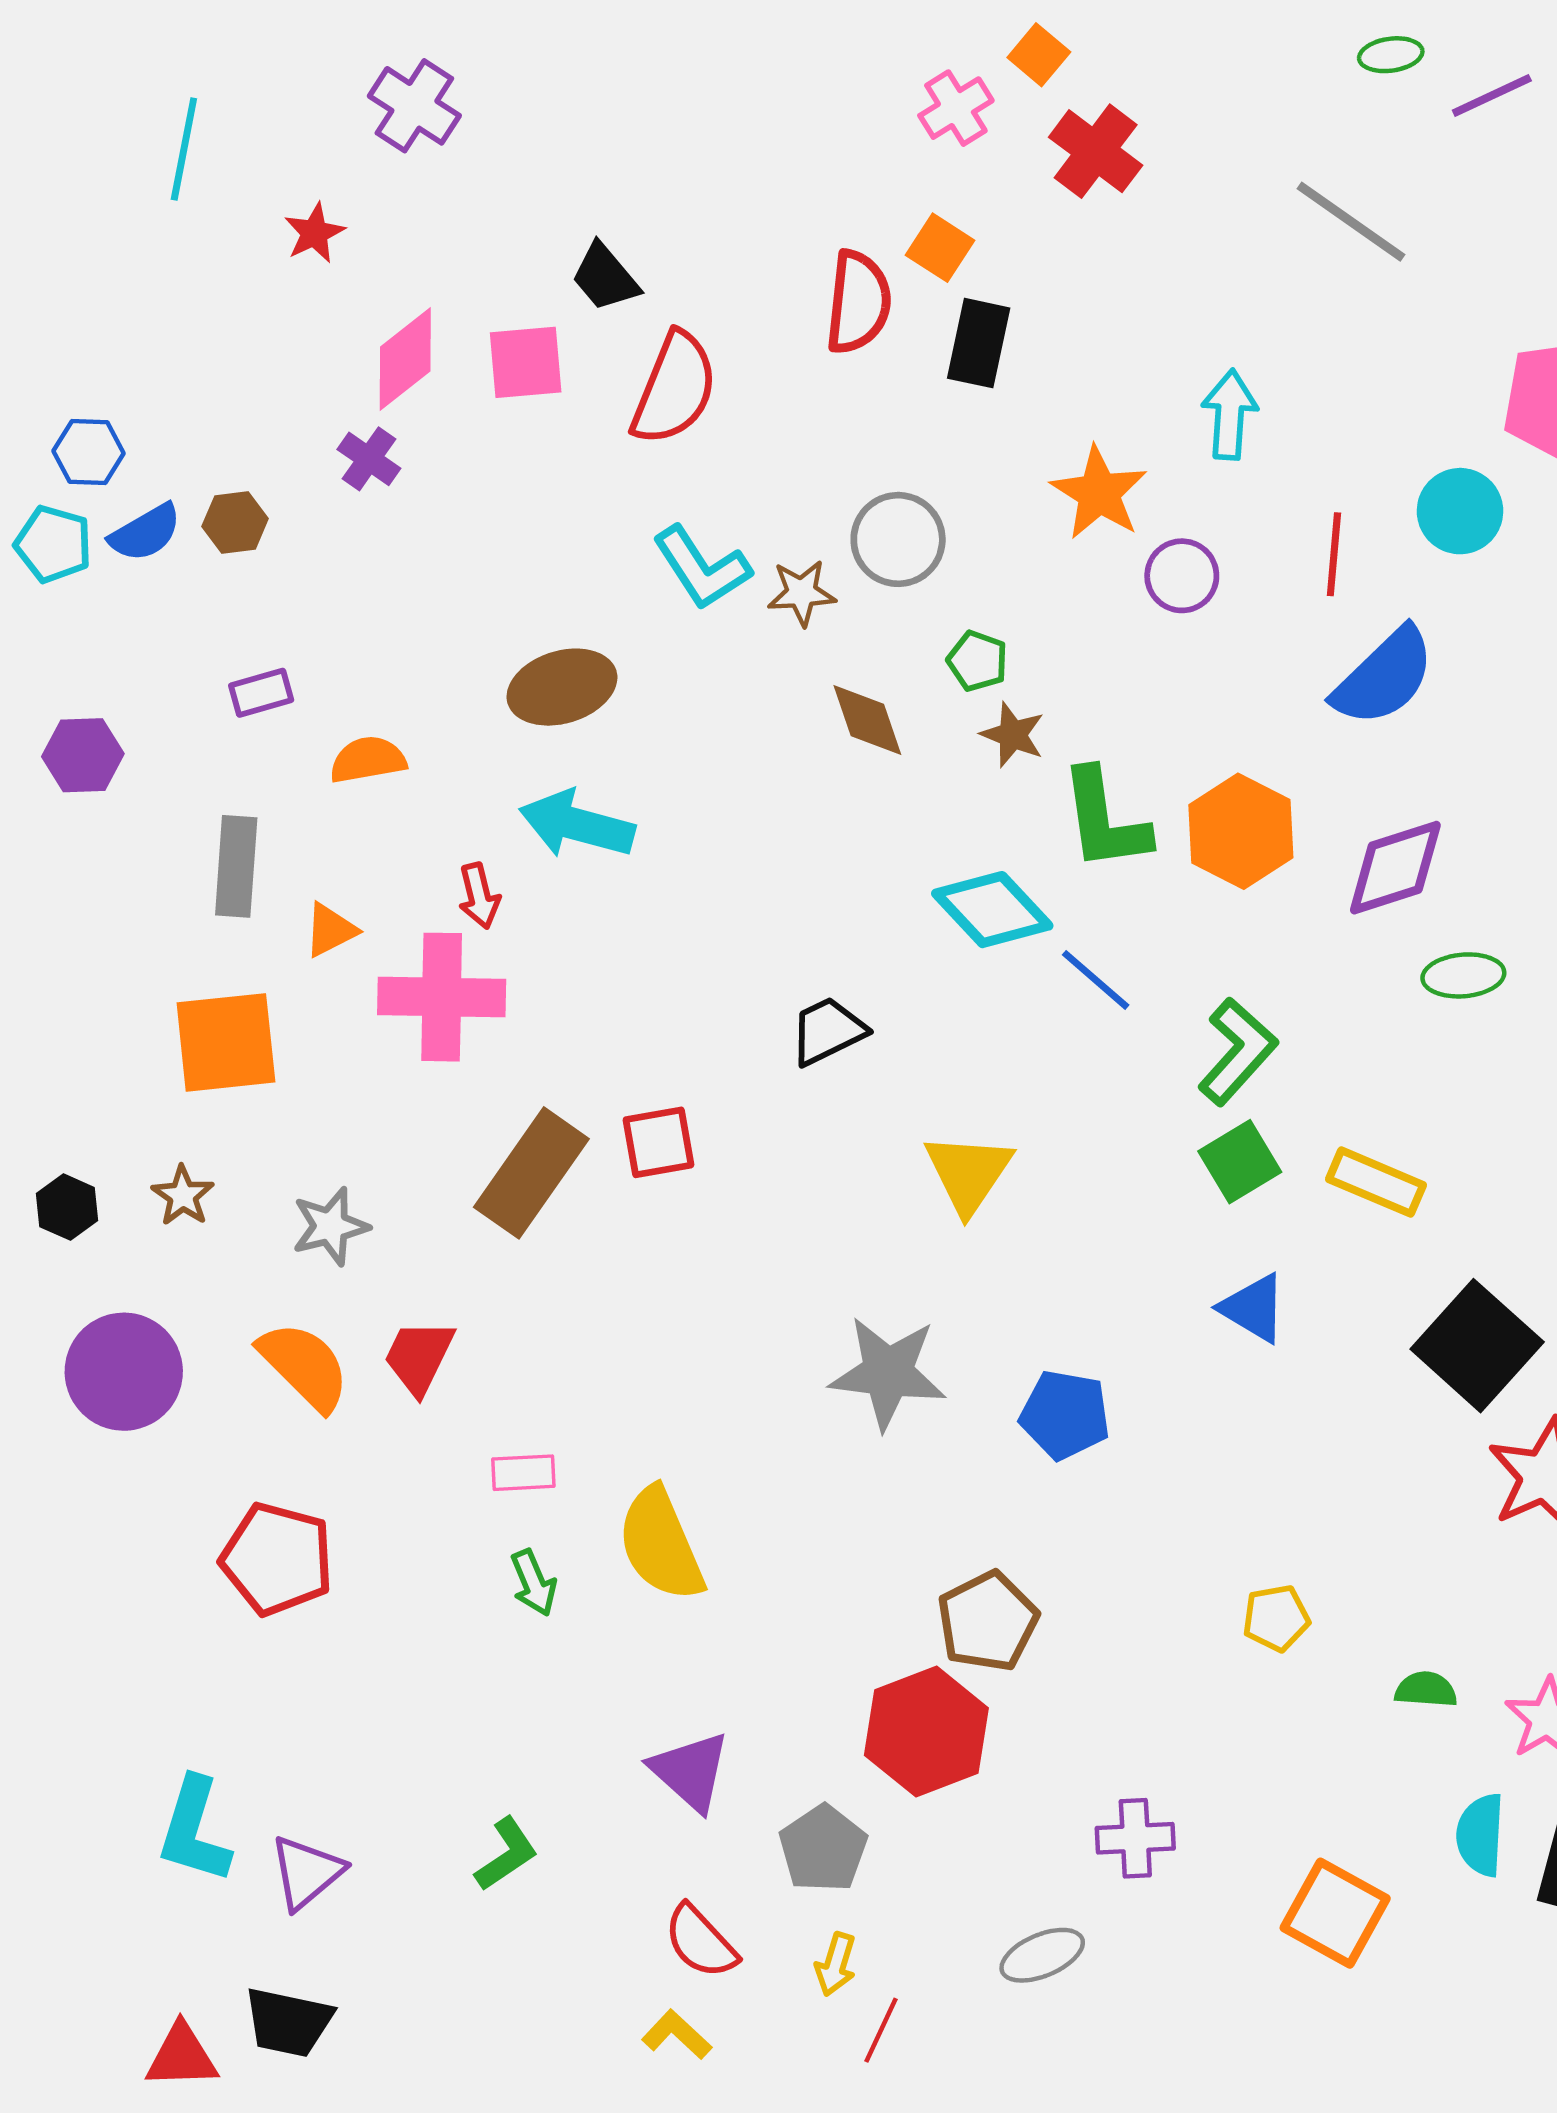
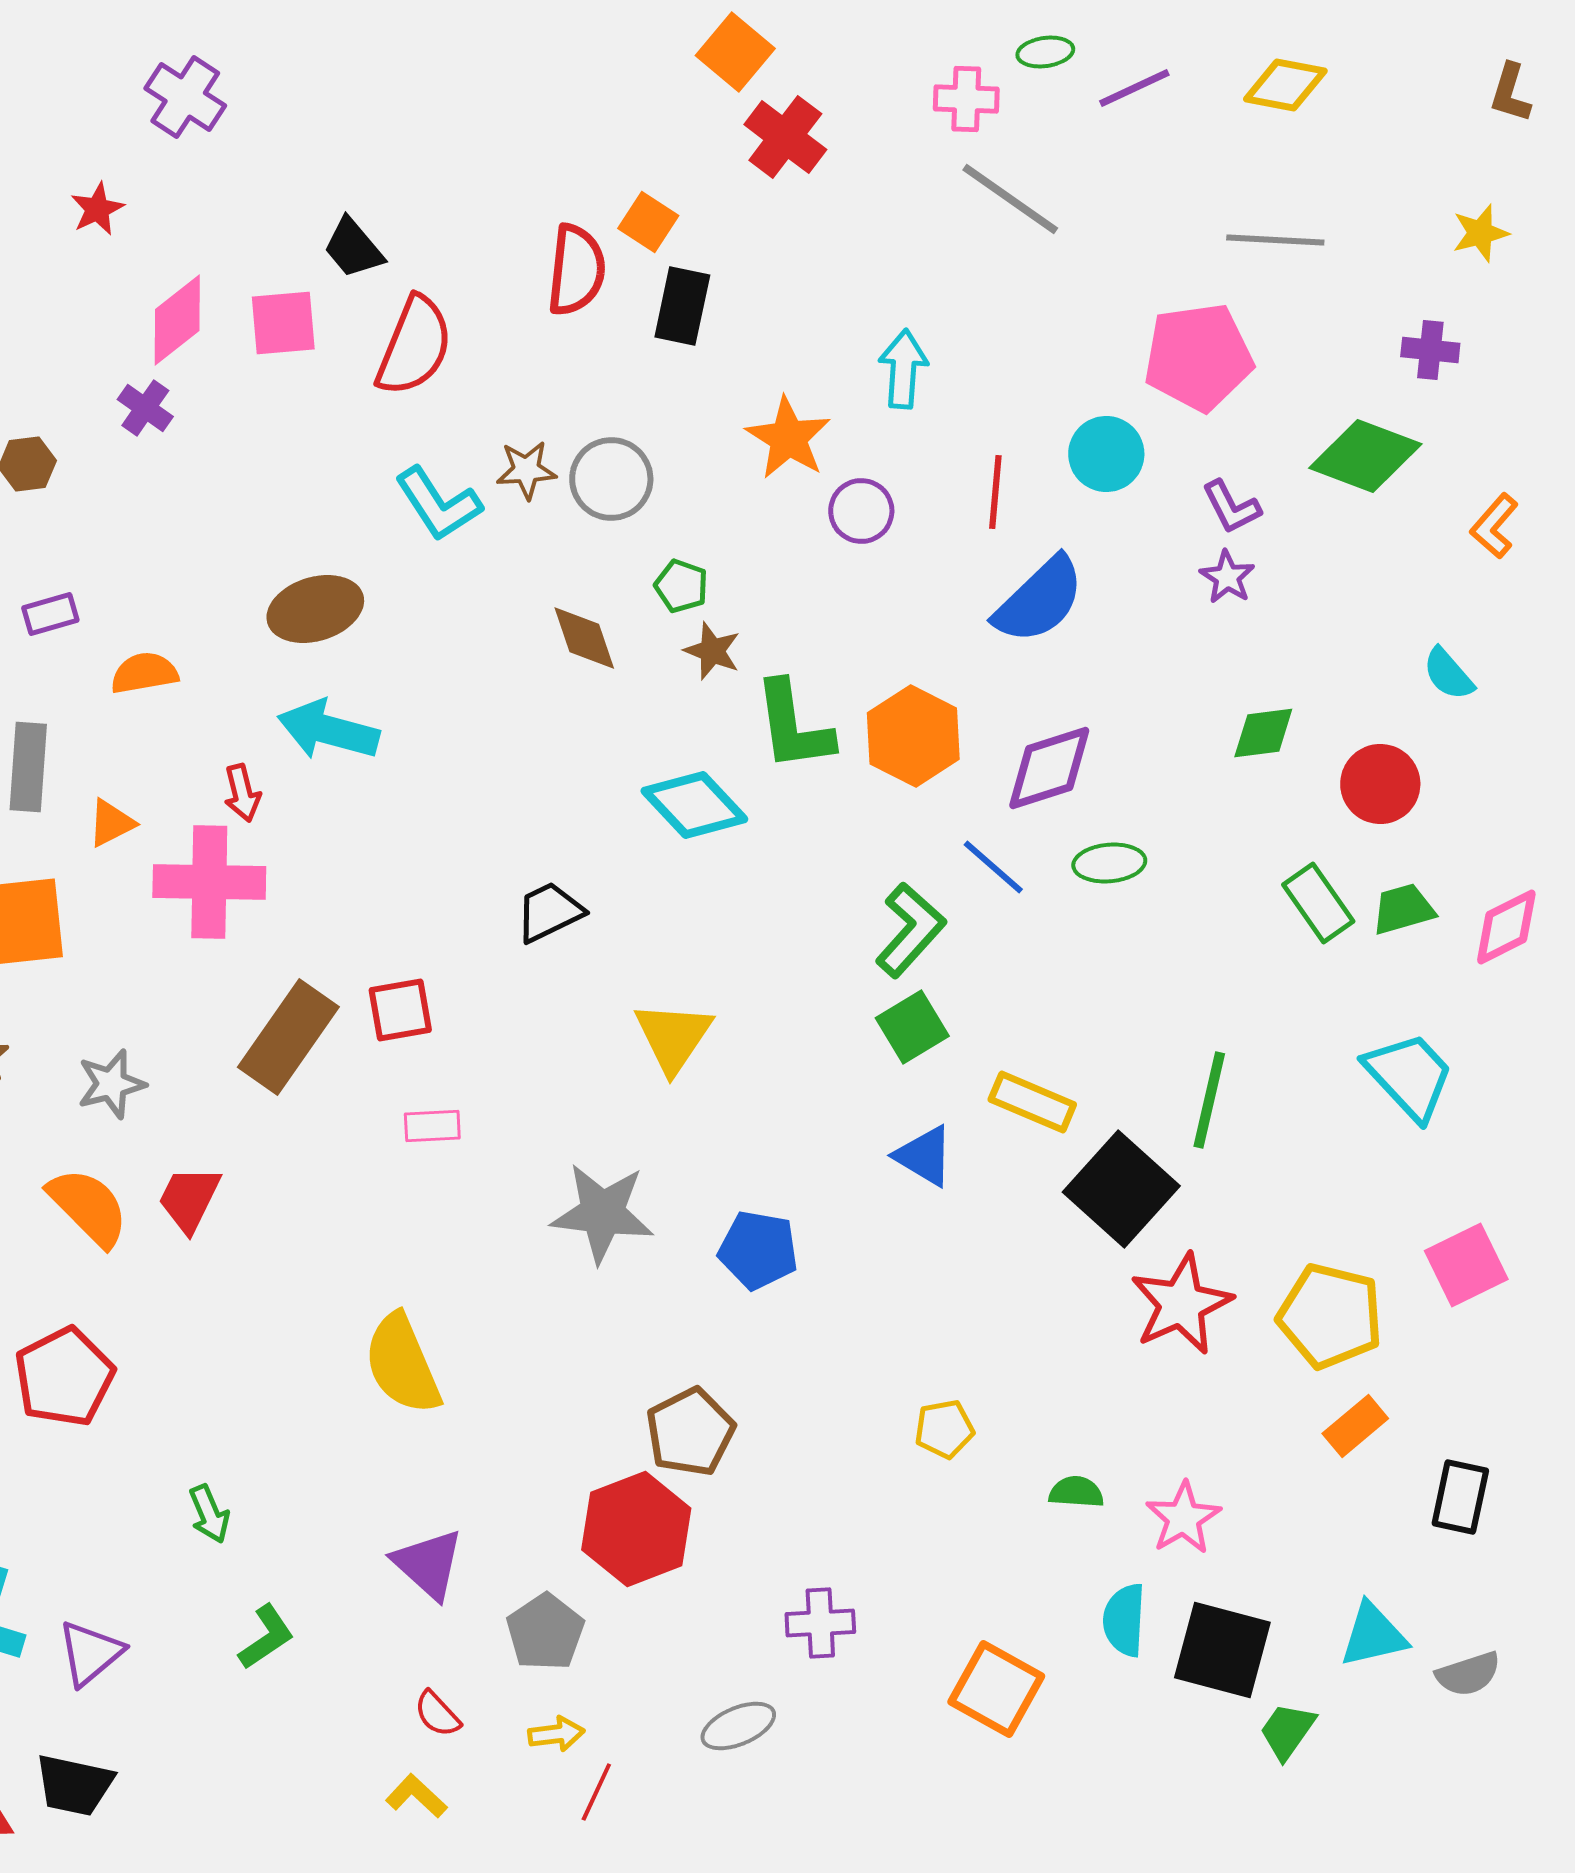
orange square: (1039, 55) -> (735, 52), size x1.4
pink cross: (956, 108) -> (966, 99), moved, turned 34
brown star: (802, 593) -> (526, 470), moved
blue line: (1096, 980) -> (993, 867), moved
yellow rectangle: (1376, 1182) -> (1032, 1102), moved
pink rectangle: (523, 1473) -> (432, 1126), moved
red pentagon: (277, 1559) -> (64, 1377), turned 30
green arrow: (534, 1583) -> (209, 1514), moved
red semicircle: (700, 1942) -> (437, 1714), size x0.7
yellow arrow: (836, 1964) -> (556, 1734), turned -114

